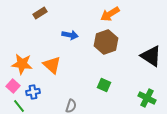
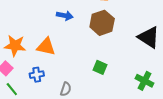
orange triangle: (52, 65) -> (46, 47), turned -30
blue cross: (33, 92) -> (37, 75), moved

